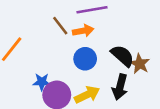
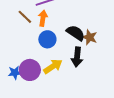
orange arrow: (83, 31) -> (43, 18), turned -63
blue star: (42, 82) -> (15, 73), moved

